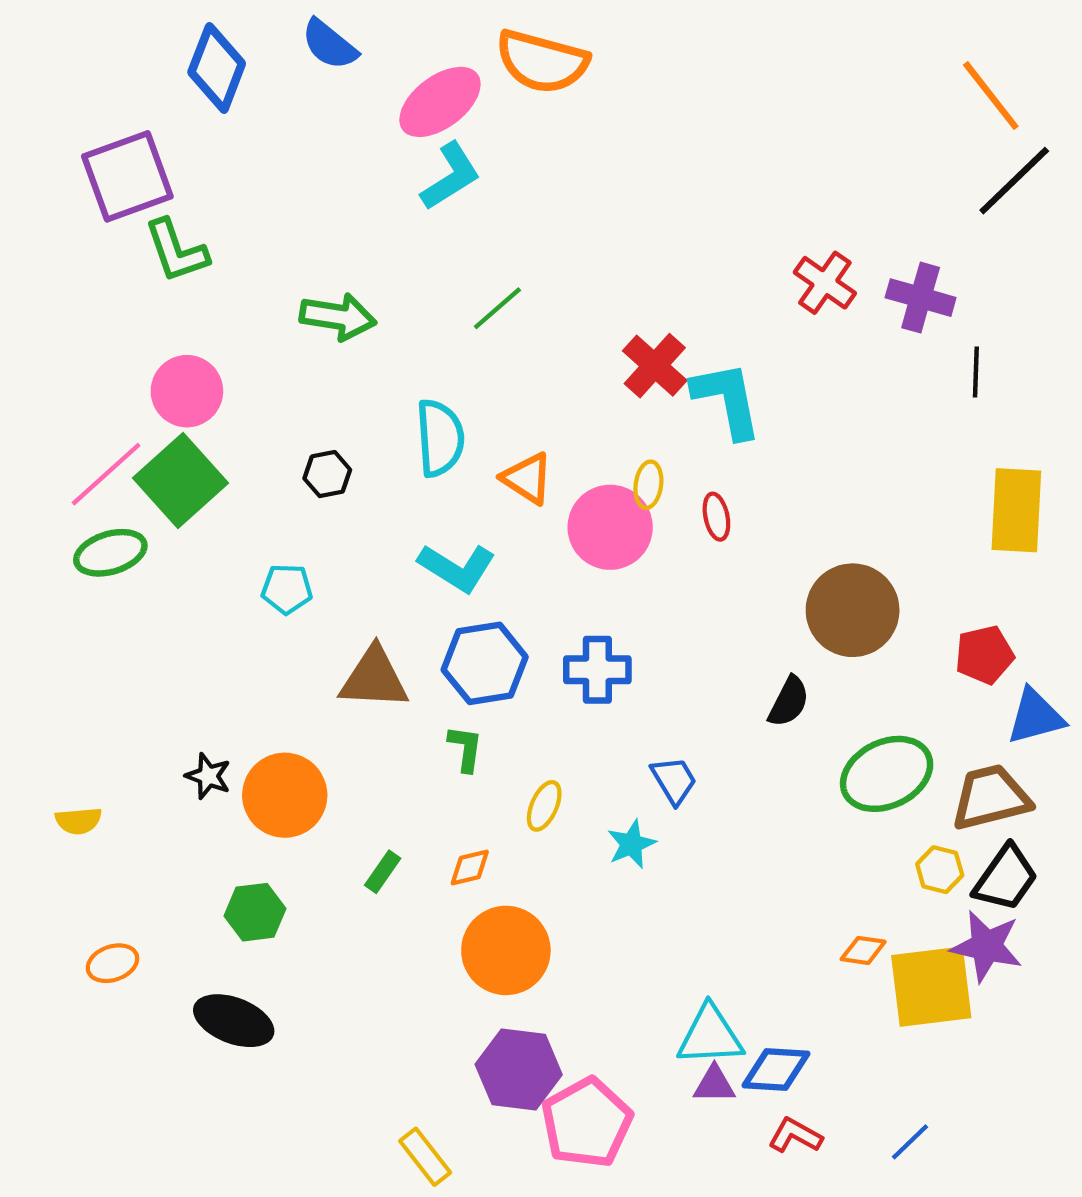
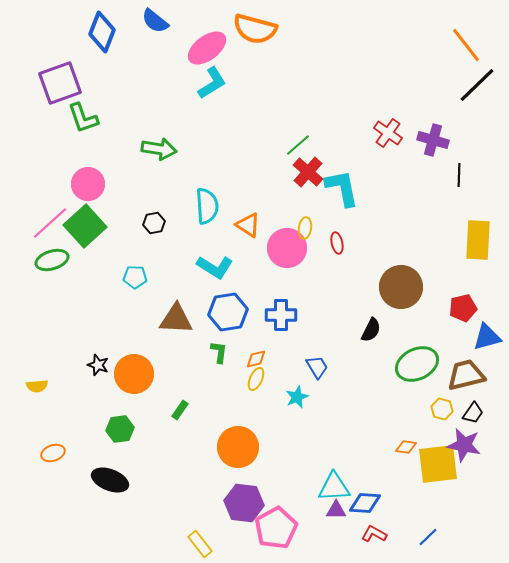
green line: (497, 308) -> (298, 145), moved
orange diamond: (470, 868) -> (256, 359), moved
black trapezoid: (1006, 878) -> (473, 413), size x0.7

